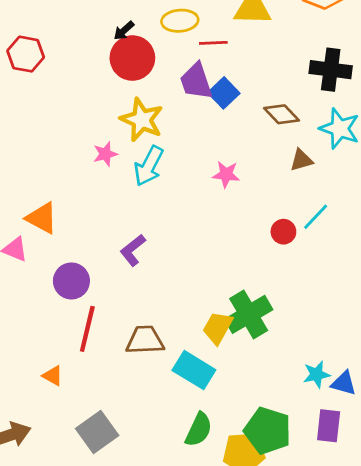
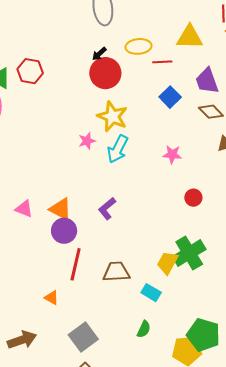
purple trapezoid: (196, 81) -> (207, 81), moved
orange triangle: (42, 218) -> (61, 209), moved
red circle: (283, 232) -> (193, 198), moved
cyan rectangle: (194, 370) -> (151, 293), size x0.7
green semicircle: (199, 430) -> (144, 329), moved, size x0.7

